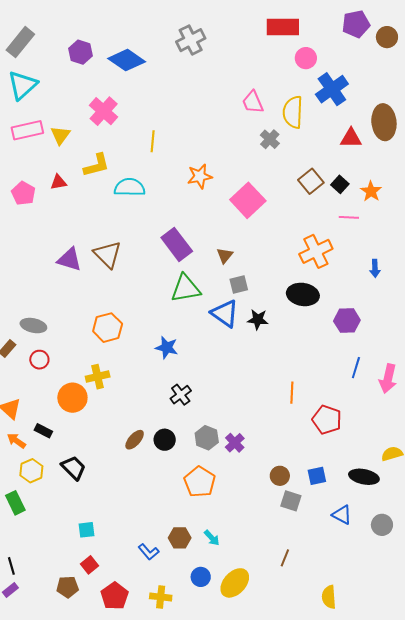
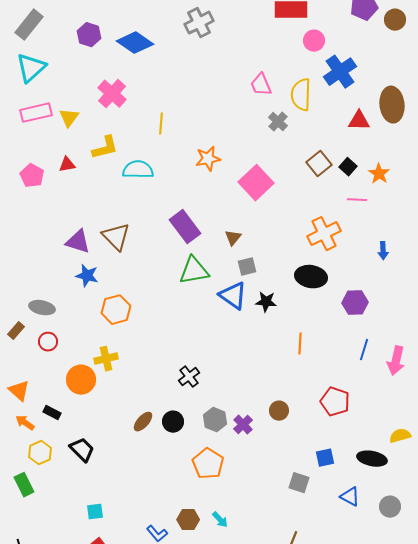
blue star: (167, 348) -> (87, 276), moved
orange line: (292, 393) -> (300, 344), moved
brown circle: (280, 476) -> (279, 411), moved

